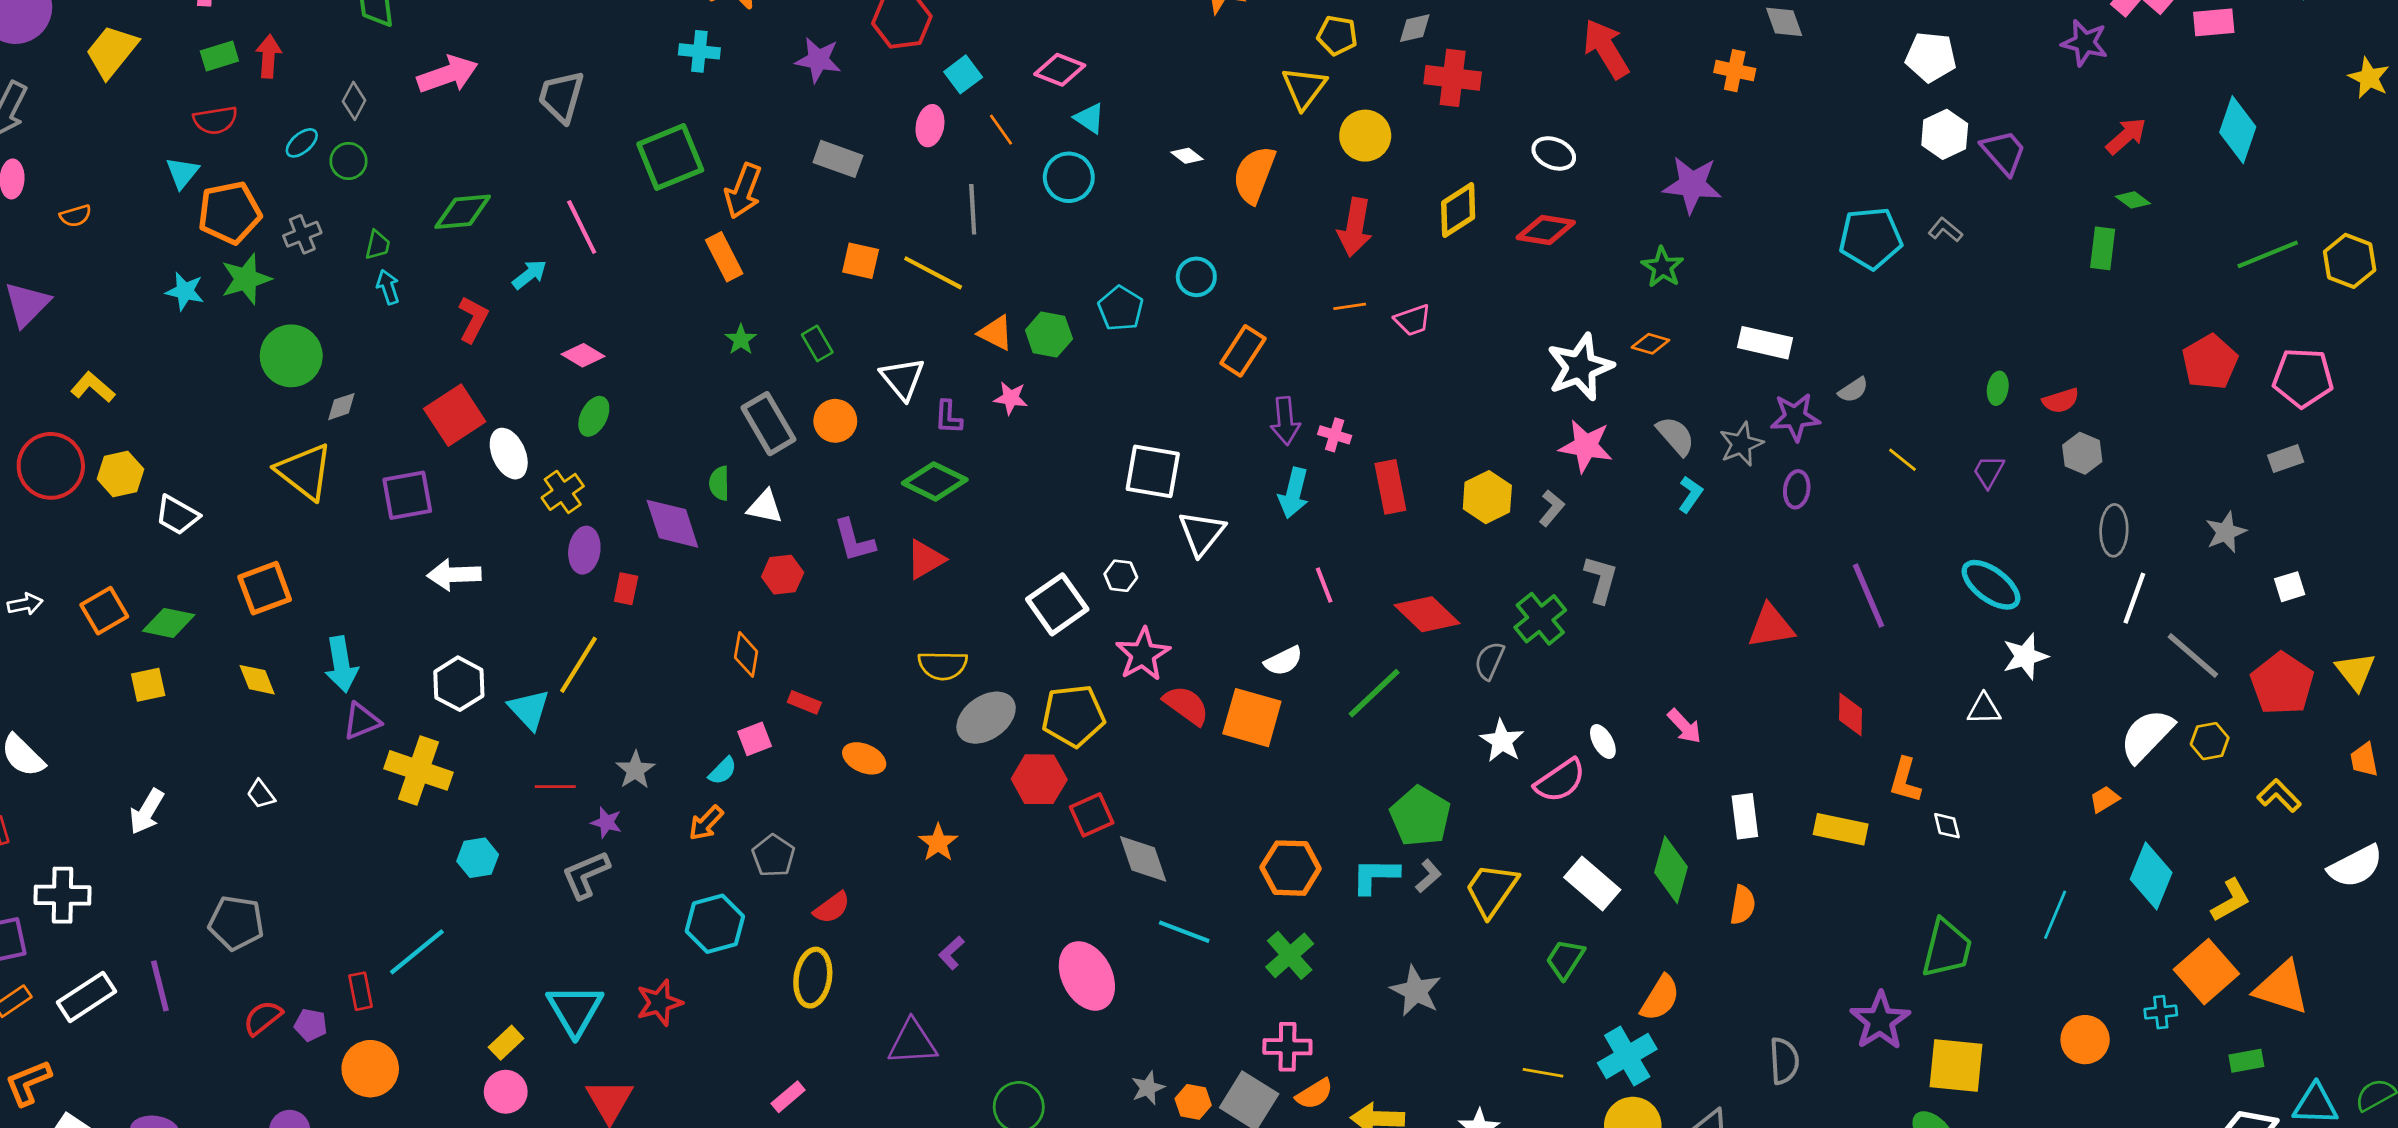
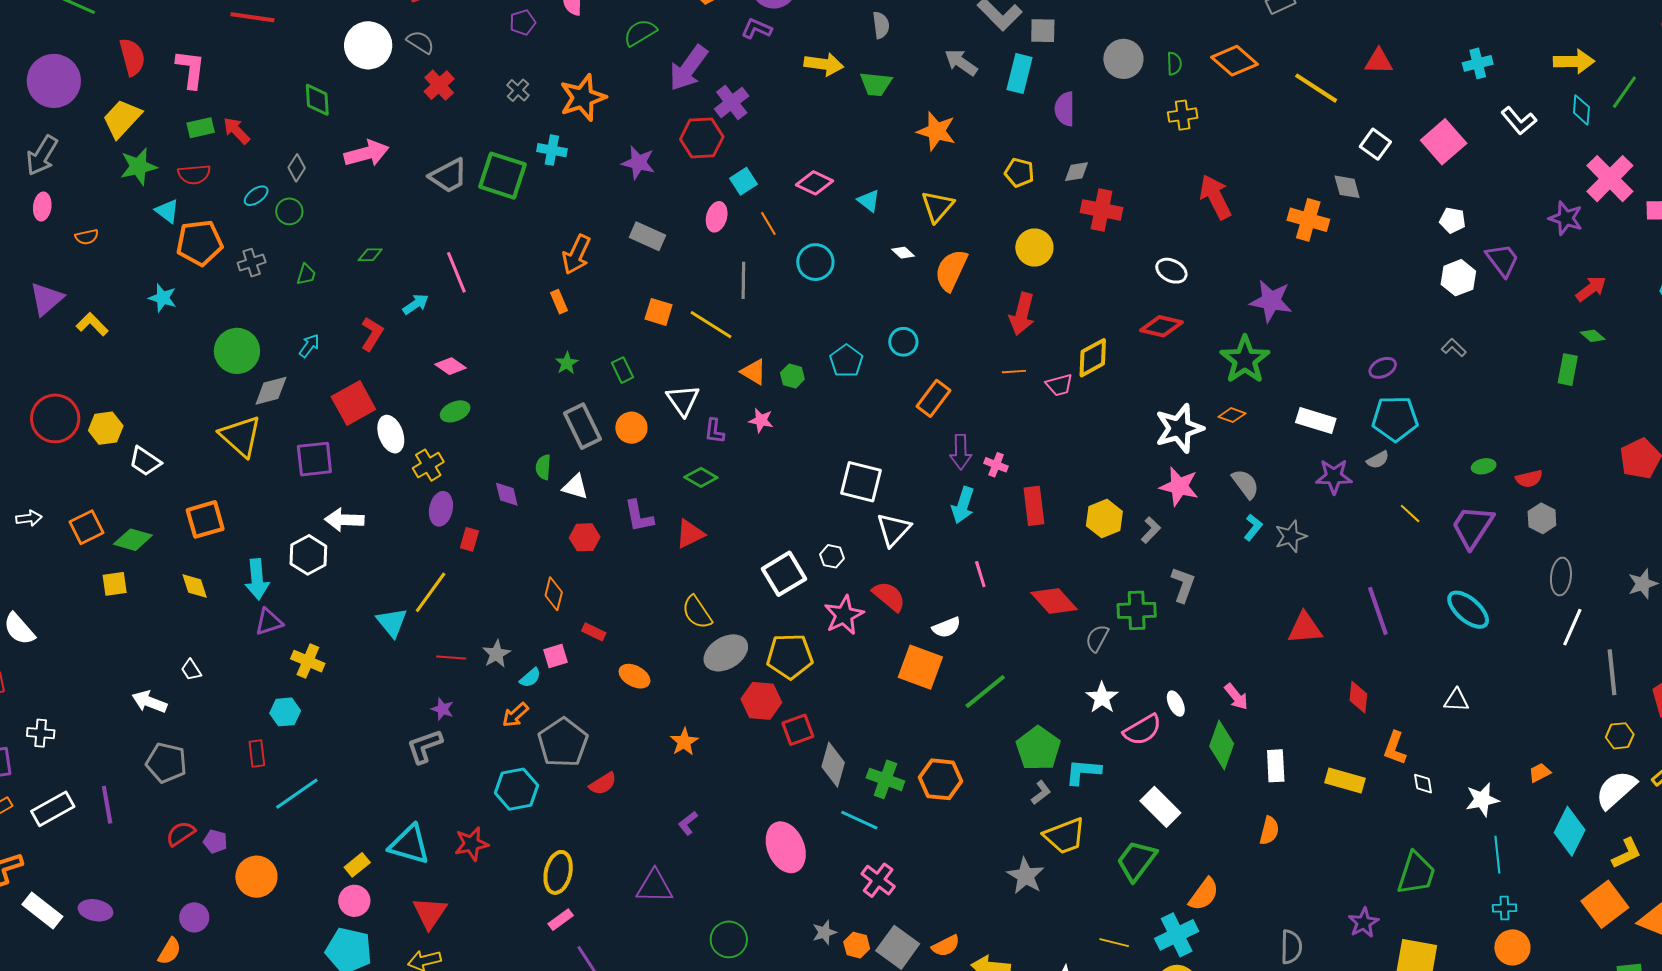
red arrow: (269, 56) -> (236, 131), turned -52
white pentagon: (1931, 57) -> (1452, 220), size x0.7
orange cross: (1735, 71) -> (1308, 220), size x1.4
yellow triangle: (1304, 88) -> (937, 206), moved
gray trapezoid: (561, 97) -> (448, 176), turned -138
cyan triangle: (1089, 118) -> (869, 201), moved
purple trapezoid: (2004, 152) -> (1502, 260), moved
green square: (670, 157) -> (503, 176), moved, turned 36
cyan triangle: (182, 173) -> (167, 211), turned -36
yellow diamond: (1458, 210) -> (1093, 358), moved
green diamond: (463, 212) -> (370, 255), size x0.6
cyan pentagon: (1871, 238) -> (1395, 419), moved
orange rectangle: (724, 257) -> (559, 302), size x0.7
green star: (1662, 267) -> (1245, 360), size x1.6
green star: (246, 279) -> (138, 166), moved
cyan arrow: (388, 287) -> (309, 346), moved, turned 50
green hexagon: (1049, 335) -> (792, 376), size x0.7
yellow L-shape: (93, 387) -> (92, 324), moved
green ellipse: (1998, 388) -> (1484, 466), turned 65
gray diamond: (341, 407) -> (271, 391), size x1.5
green ellipse: (594, 416) -> (455, 411), turned 36
gray star: (1741, 444) -> (1291, 536), moved
purple trapezoid: (1989, 472) -> (1472, 527), size x1.8
green diamond: (935, 481) -> (701, 477), size x0.7
purple ellipse: (1797, 489) -> (1383, 368), moved, turned 52
purple diamond: (672, 524) -> (507, 494), size x0.6
green cross: (1540, 619) -> (1137, 610), turned 33
white star: (2025, 656) -> (1482, 800), moved
gray line: (2193, 656) -> (1612, 672), turned 39
yellow semicircle: (943, 665) -> (697, 612), turned 51
white hexagon: (459, 684) -> (308, 555), moved
green line: (1374, 693) -> (985, 692), moved
red semicircle: (1186, 705) -> (889, 596), moved
white semicircle: (2147, 736) -> (1616, 790), moved
yellow cross: (419, 770) -> (308, 661), size x0.7
gray star: (635, 770) -> (496, 654), moved
red line: (555, 787) -> (451, 658), moved
white arrow: (147, 812) -> (149, 702), moved, turned 76
gray pentagon: (773, 856) -> (563, 742), size x1.6
cyan hexagon: (478, 858) -> (285, 712), moved
gray diamond: (1143, 859) -> (833, 765), turned 30
green diamond: (1671, 870) -> (1222, 745), moved
cyan L-shape: (1375, 876) -> (1083, 772), moved
yellow trapezoid: (1491, 890) -> (1065, 836), moved, turned -150
white cross: (63, 895) -> (41, 733), size x0.7
cyan line: (2055, 915) -> (1497, 855), turned -33
green cross: (1290, 955) -> (885, 779), moved, turned -33
green trapezoid: (1565, 959) -> (1137, 861), size x1.4
yellow ellipse: (813, 978) -> (558, 872), moved
red rectangle: (360, 991) -> (257, 753), moved
cyan triangle: (575, 1010) -> (409, 845), turned -48
cyan cross: (2161, 1012) -> (1505, 908), moved
purple star: (1880, 1021) -> (1364, 923), size x0.7
pink cross: (1287, 1047) -> (878, 880), moved, turned 32

